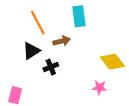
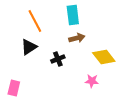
brown arrow: (62, 41) -> (77, 38), moved
black cross: (51, 67) -> (58, 59), moved

